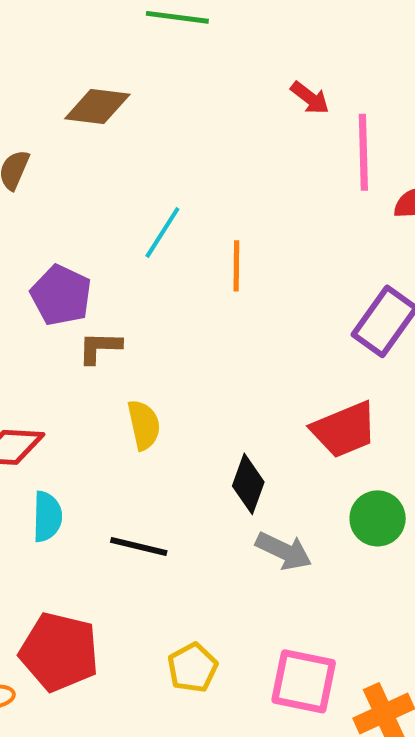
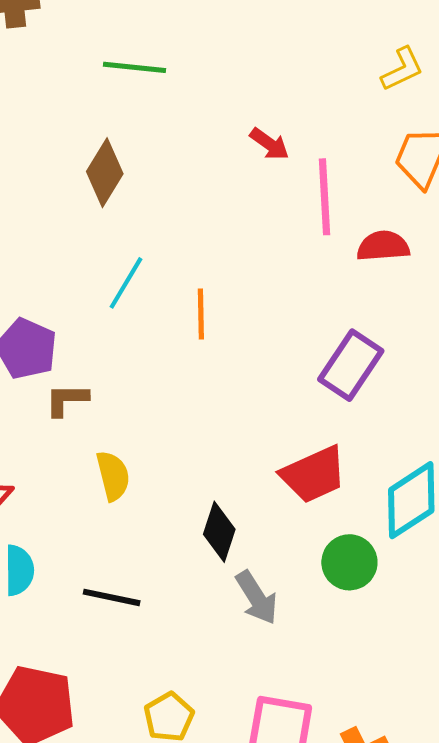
brown diamond: (97, 107) -> (105, 173), moved, turned -64
gray arrow: (284, 551) -> (257, 598), turned 34

